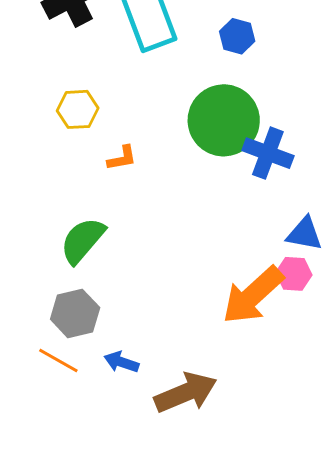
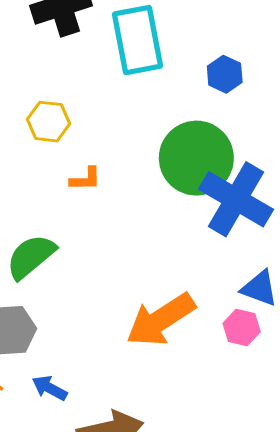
blue cross: (268, 153) -> (236, 199), size x1.4
orange arrow: (253, 295) -> (161, 320), moved

